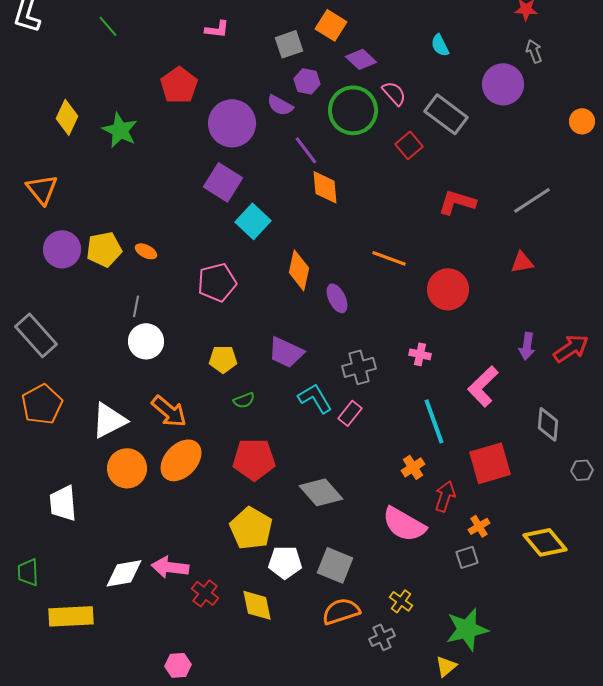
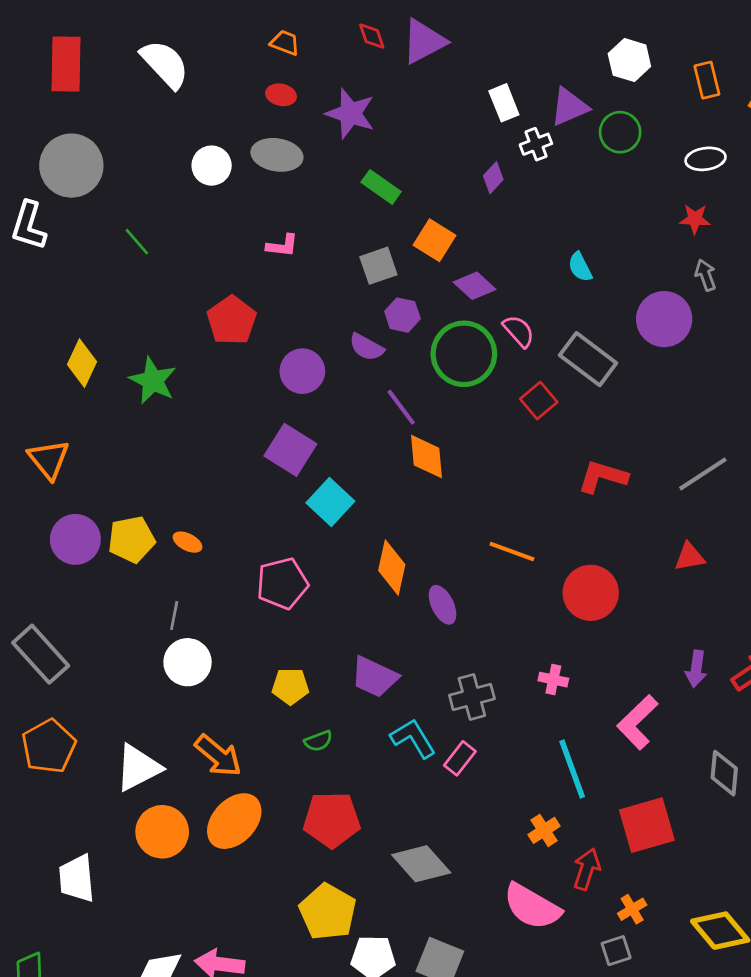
purple circle: (232, 123) -> (302, 371), size x0.7

